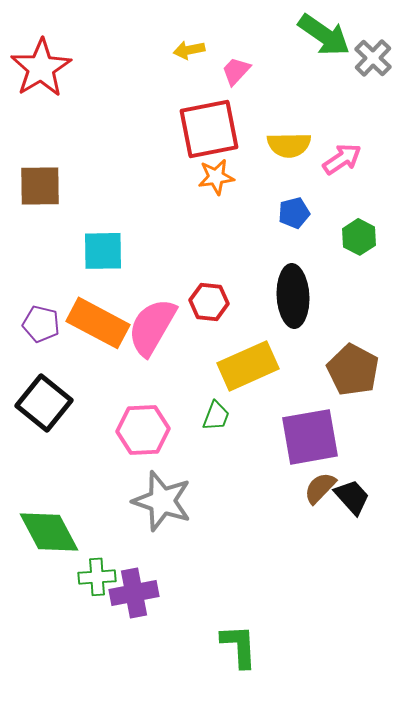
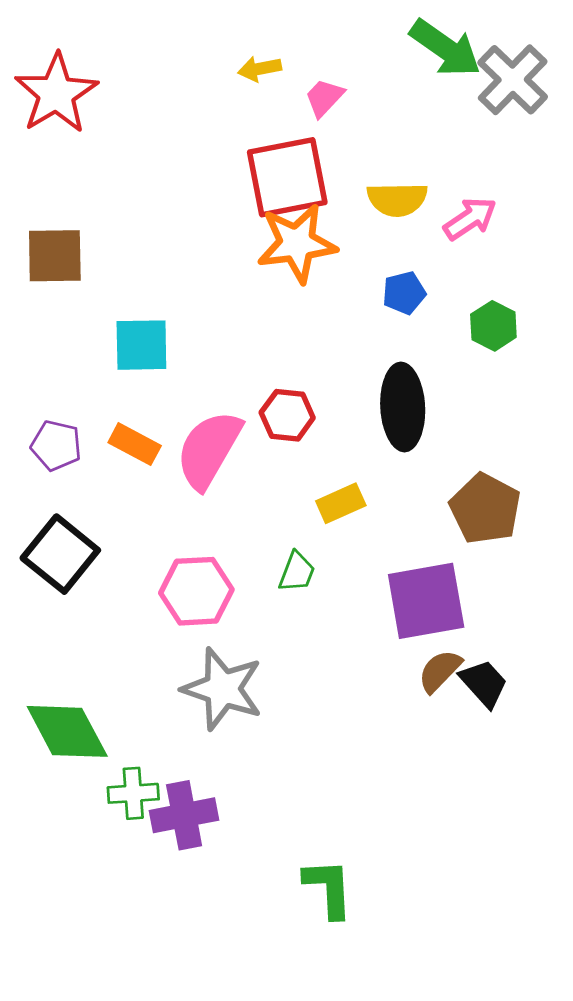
gray cross: (373, 58) -> (513, 80), size x1.4
orange star: (216, 177) -> (297, 243), size x1.6
orange rectangle: (98, 323) -> (135, 444), size x0.6
yellow rectangle: (248, 366) -> (341, 503), size x0.6

